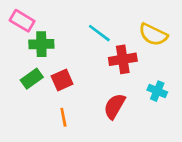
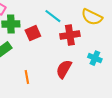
red square: (62, 80) -> (33, 33), moved

